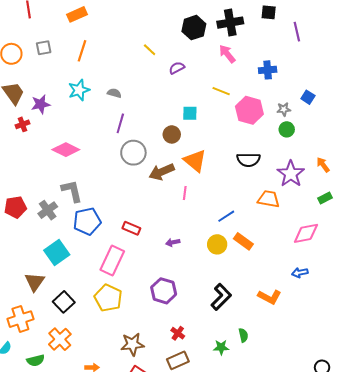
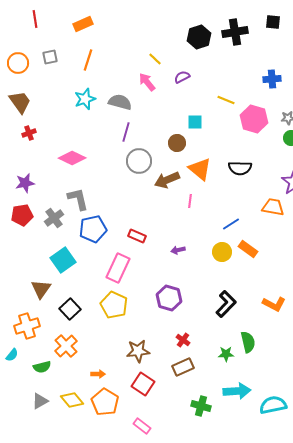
pink arrow: (227, 54) -> (147, 82), moved
gray semicircle: (114, 93) -> (120, 102), size x1.6
purple star: (41, 104) -> (25, 183), moved
black semicircle: (248, 160) -> (240, 168), moved
green semicircle: (243, 335) -> (248, 342), size x1.5

